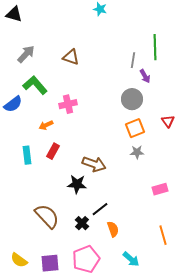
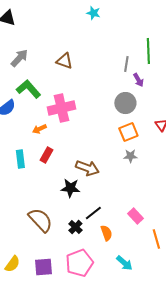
pink cross: (68, 104) -> (61, 108), size x1.5
pink rectangle: (160, 189) -> (135, 216), moved, turned 63
yellow semicircle: (19, 260) -> (12, 264), turned -90

